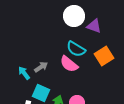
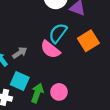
cyan semicircle: (76, 49) -> (58, 33), turned 96

